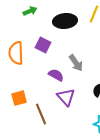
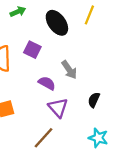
black ellipse: (65, 21) -> (57, 23), turned 60
brown line: (41, 114) -> (44, 138), moved, turned 65

